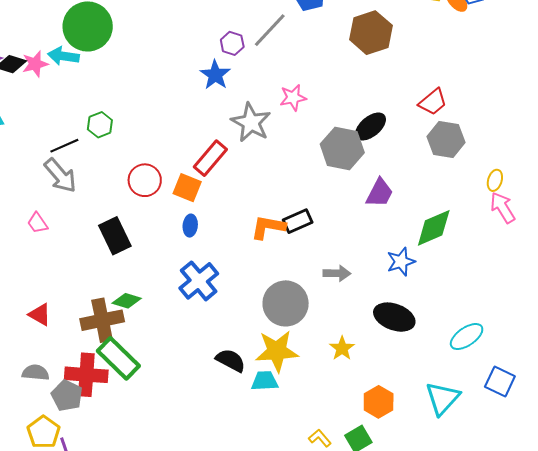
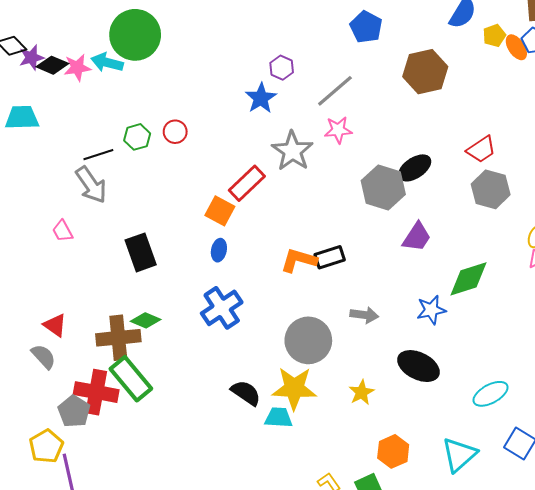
gray line: (270, 30) -> (335, 91), moved
red circle: (145, 180) -> (175, 132), moved, size x0.7
gray semicircle: (36, 373) -> (44, 356), moved, turned 36

